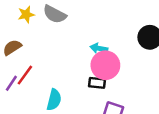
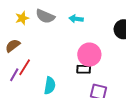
cyan arrow: (99, 48) -> (76, 19), moved

